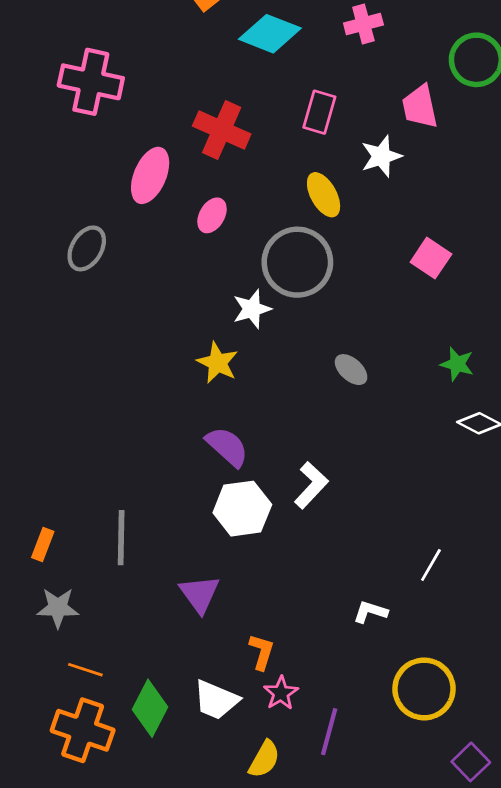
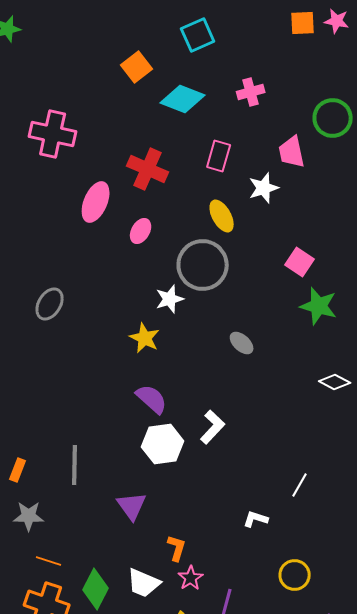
gray ellipse: (87, 248) -> (50, 304), moved
green star: (457, 364) -> (319, 306), moved, size x1.5
yellow circle: (424, 689) -> (295, 575), size x0.7

